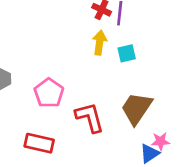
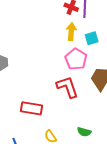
pink pentagon: (49, 93) -> (76, 59), moved

